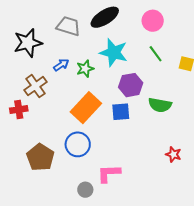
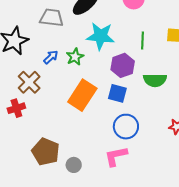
green line: (156, 54) -> (142, 40), moved, turned 48
blue square: (121, 112) -> (117, 93), turned 30
blue circle: (78, 144) -> (126, 127), moved
gray circle: (85, 190) -> (74, 165), moved

